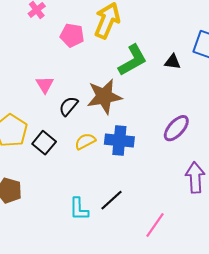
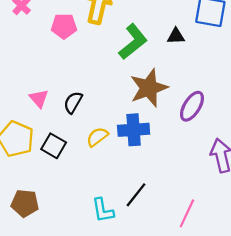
pink triangle: (45, 85) -> (39, 98), moved
brown star: (104, 96) -> (149, 88), moved

